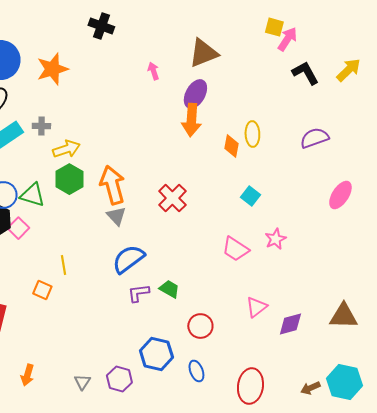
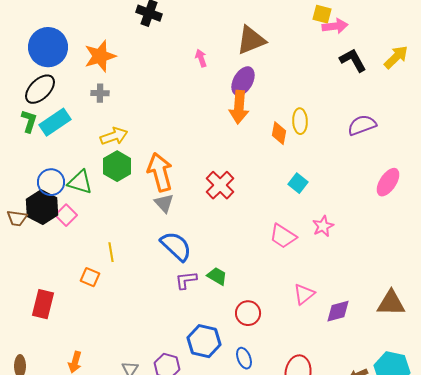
pink arrow: (287, 39) -> (335, 26), turned 50
gray cross: (41, 126) -> (100, 93), moved
blue semicircle: (128, 259) -> (176, 246), turned 80

